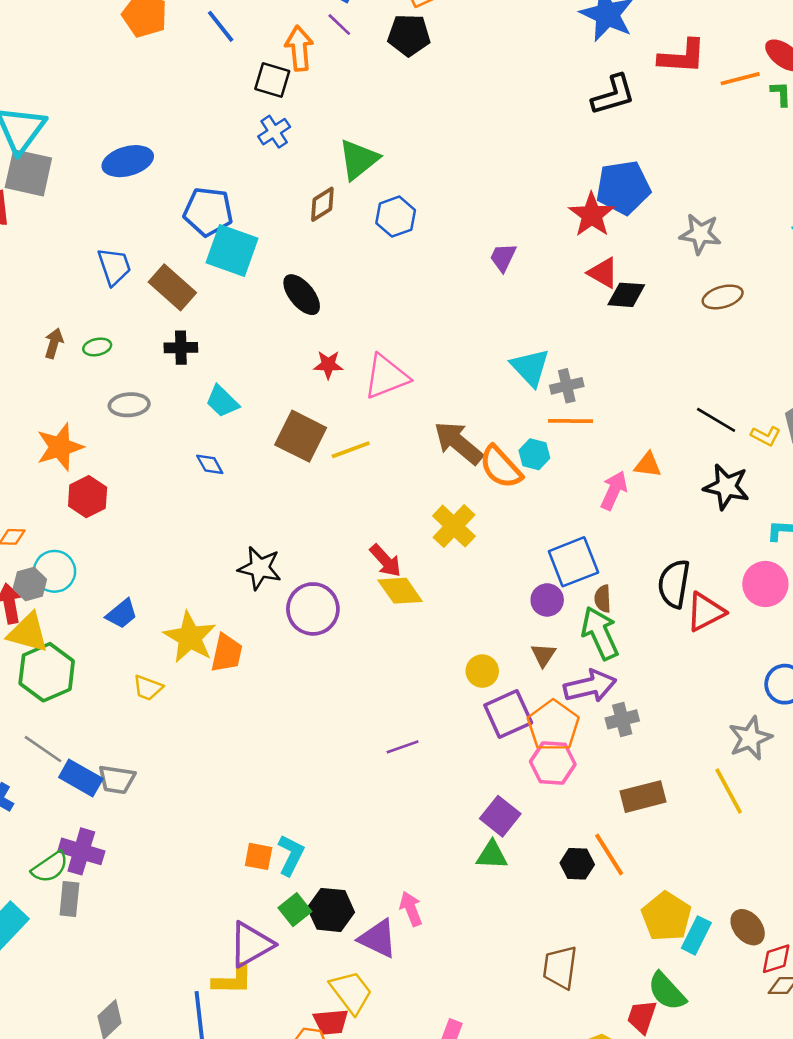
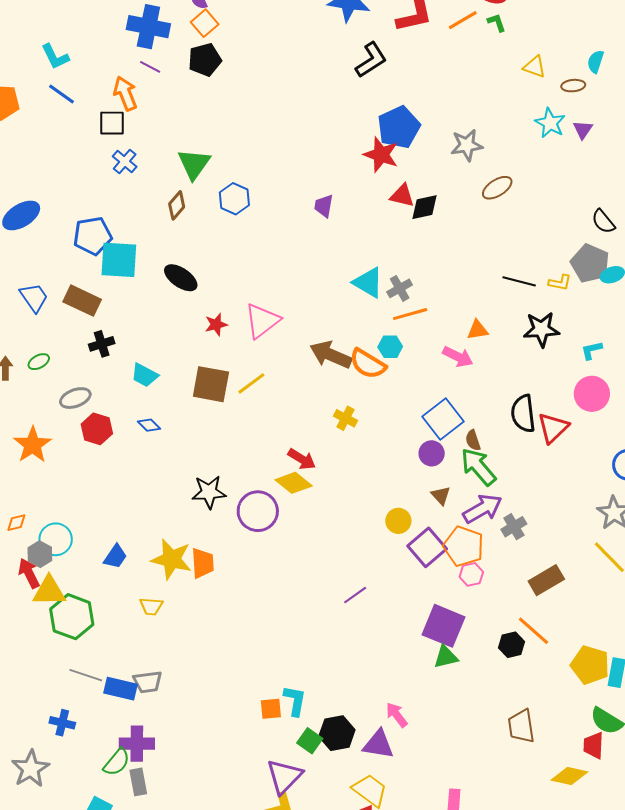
pink arrow: (614, 490) -> (458, 357), turned 108
red hexagon: (88, 497) -> (97, 429), moved
yellow cross: (454, 526) -> (346, 418), size x0.7
yellow diamond: (400, 591) -> (294, 483), moved
pink hexagon: (553, 763) -> (471, 574), size x0.7
purple square: (500, 816) -> (443, 626), size x1.4

